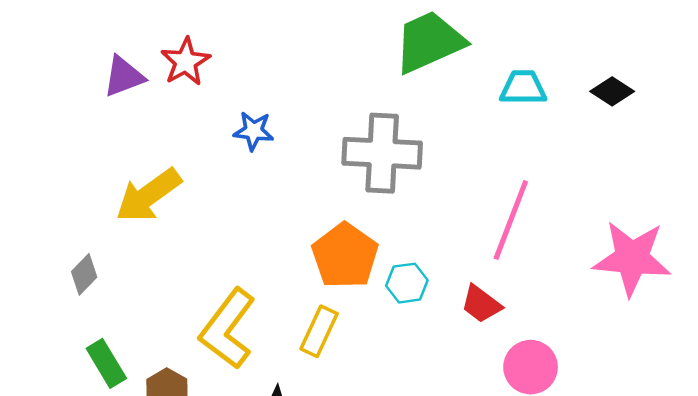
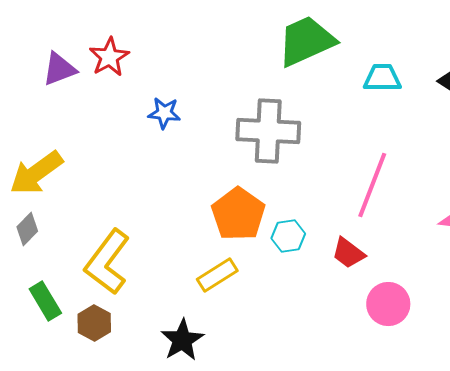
yellow arrow: (148, 195) -> (36, 173), moved
yellow L-shape: (228, 329) -> (107, 262), moved
yellow rectangle: (319, 331) -> (217, 275), turned 33

